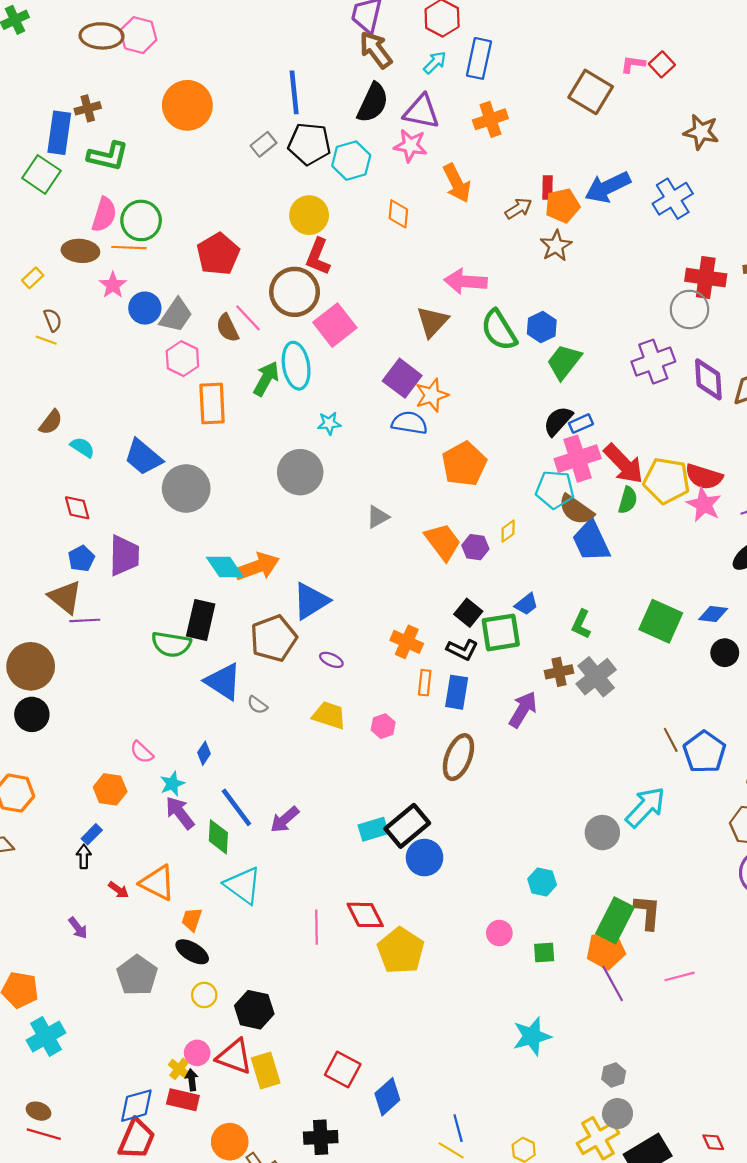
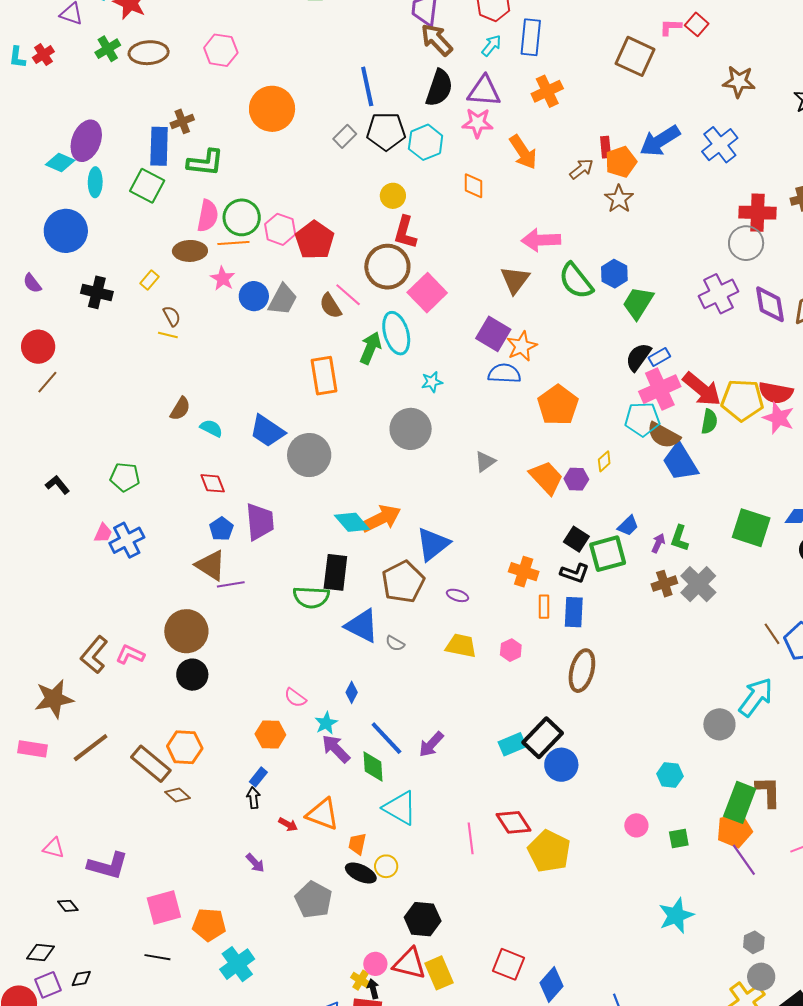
brown ellipse: (102, 36) -> (149, 53), moved
yellow circle: (309, 215) -> (393, 196), size x0.7
pink hexagon: (182, 359) -> (280, 229), moved
purple arrow: (523, 710) -> (658, 543), moved, size x0.6
yellow circle: (204, 995) -> (386, 866), moved

